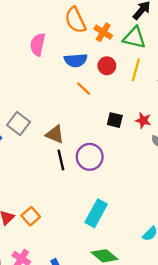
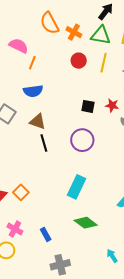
pink semicircle: (38, 44) -> (19, 46), turned 108
blue semicircle: (76, 60) -> (33, 91), moved
orange line: (84, 89) -> (32, 63), moved, turned 72
purple circle: (90, 157) -> (82, 140), moved

